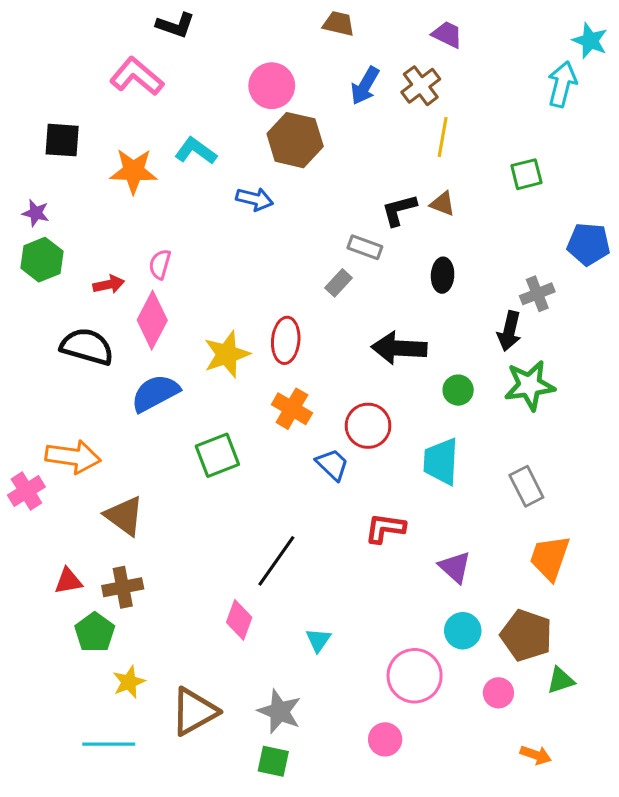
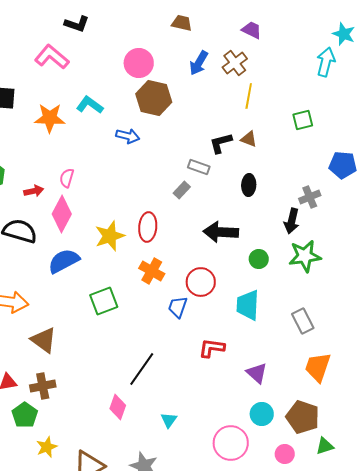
blue trapezoid: (332, 465) -> (178, 307), turned -115

